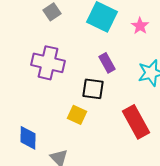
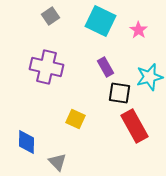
black square: (93, 89) -> (120, 93), moved

